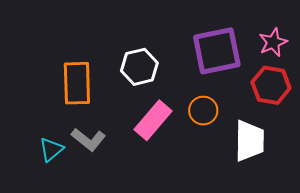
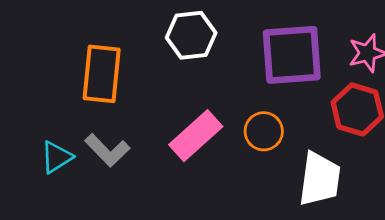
white hexagon: (139, 67) -> (191, 35), moved

